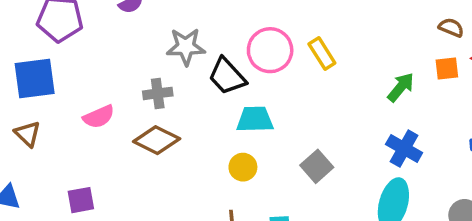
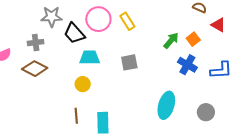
orange square: (447, 69) -> (193, 39), moved, turned -32
blue cross: (404, 149) -> (187, 65), moved
gray square: (317, 166) -> (129, 62), moved, turned 30

